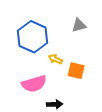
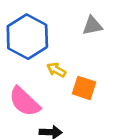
pink semicircle: (34, 84) -> (24, 102), turned 55

